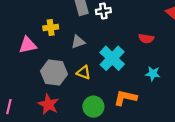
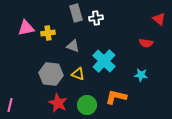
red semicircle: (146, 38) -> (146, 43), moved
gray triangle: (78, 42) -> (73, 46), turned 40
pink triangle: (28, 45) -> (26, 28), moved
red star: (48, 104) -> (58, 103), moved

